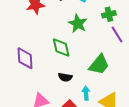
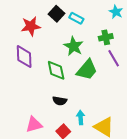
purple diamond: (25, 58) -> (24, 57), moved
green trapezoid: (99, 65) -> (87, 70), moved

